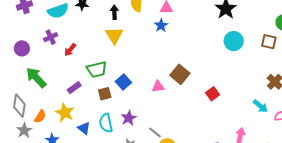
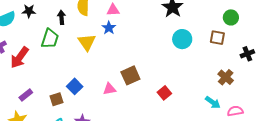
yellow triangle: (114, 35) -> (87, 42), moved
red arrow: (70, 50) -> (19, 57), size x1.6
green trapezoid: (97, 69) -> (50, 39), moved, turned -55
brown square: (180, 74) -> (130, 75), turned 30

